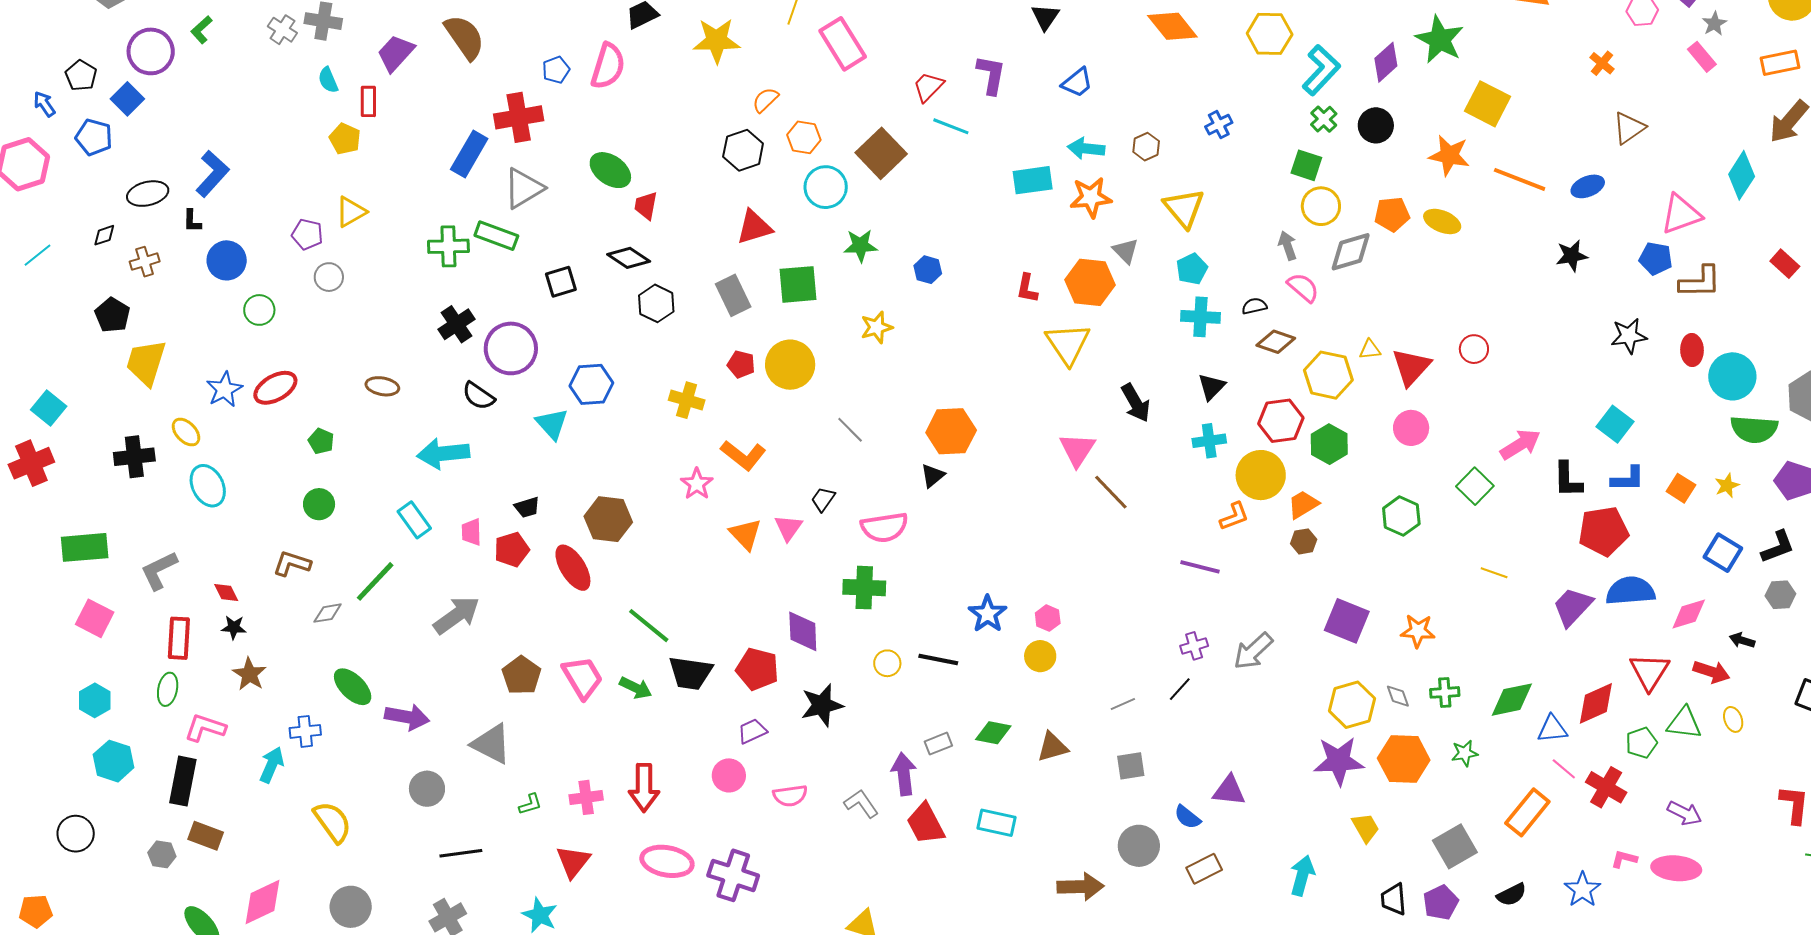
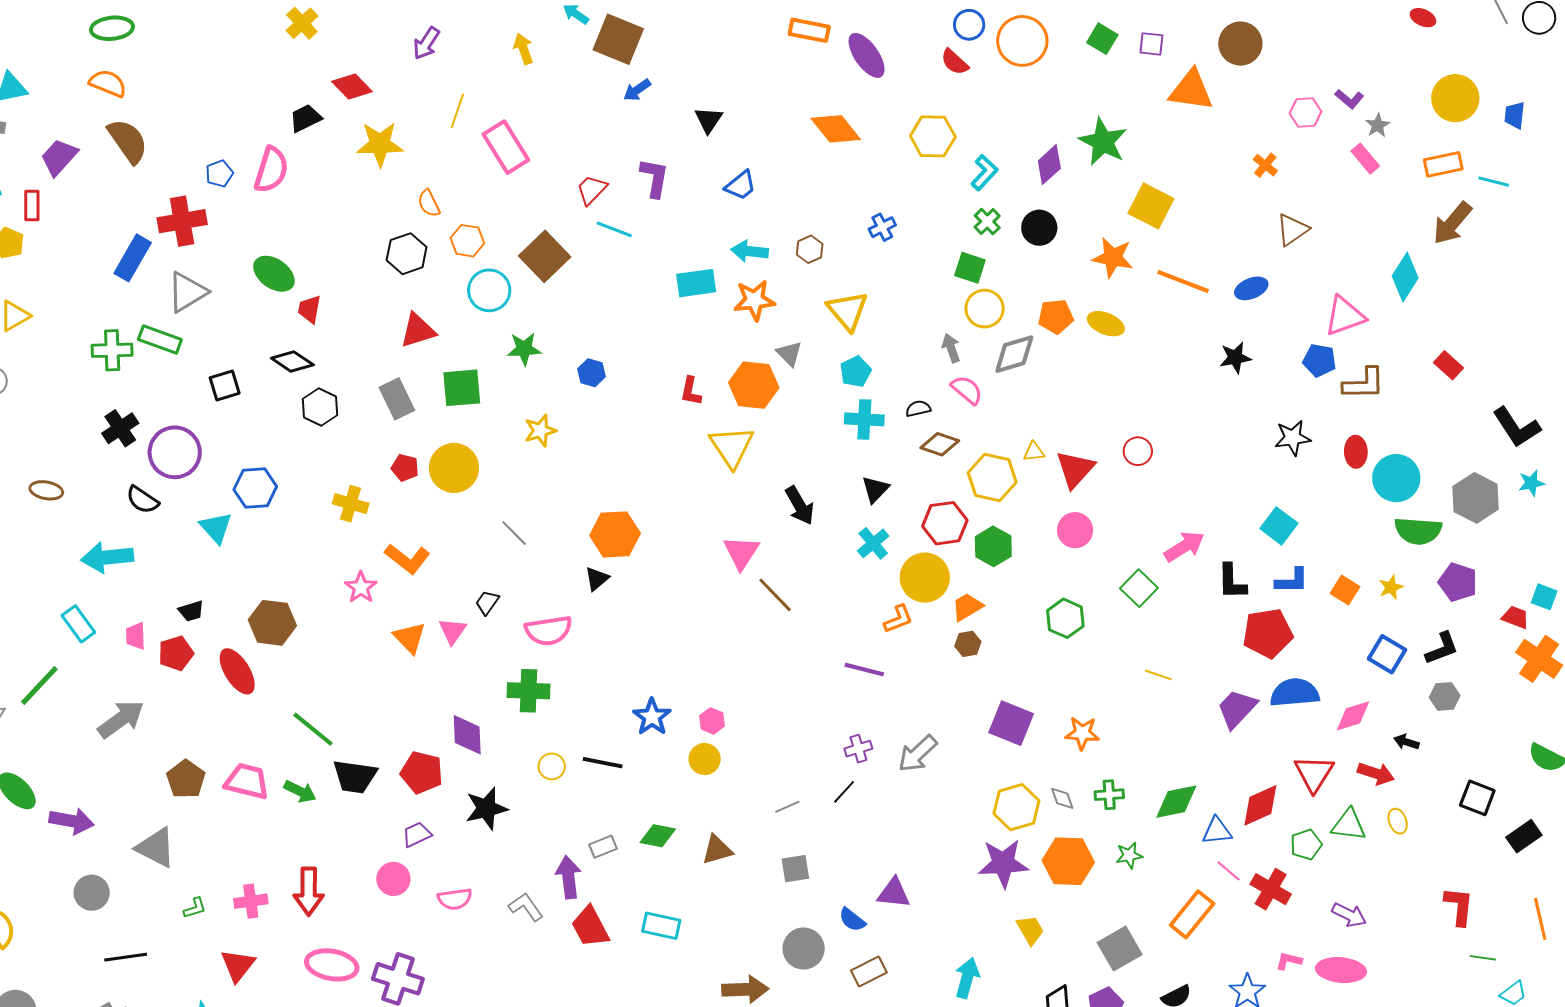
cyan L-shape: (1321, 70) -> (984, 173), size x0.7
orange semicircle: (765, 100) -> (429, 203), turned -72
cyan cross: (1209, 441) -> (873, 543), turned -32
pink trapezoid: (582, 678) -> (247, 781), turned -45

